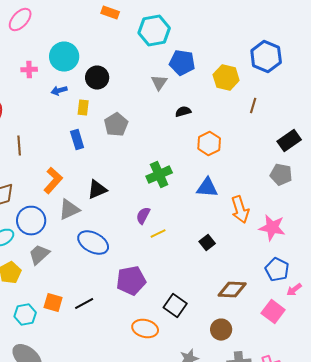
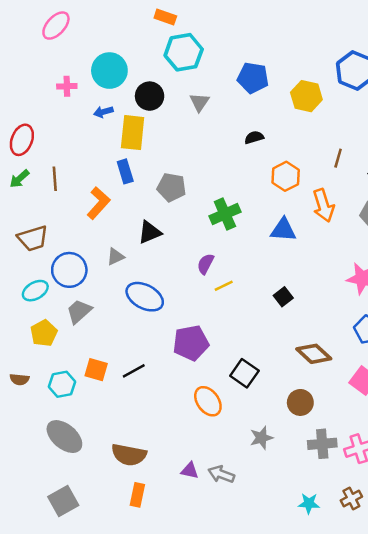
cyan hexagon: (154, 31) -> (184, 52), moved
gray triangle: (159, 83) -> (199, 102), moved
brown line: (253, 106) -> (338, 158), moved
yellow rectangle: (83, 108) -> (133, 133), size x1.8
gray pentagon: (116, 125) -> (171, 187), moved, turned -30
orange L-shape: (53, 181) -> (98, 203), moved
gray triangle: (69, 210) -> (116, 257), size x0.7
orange arrow: (240, 210) -> (323, 205), moved
brown diamond: (232, 290) -> (314, 354), turned 40
orange ellipse: (145, 329) -> (208, 401), turned 40

